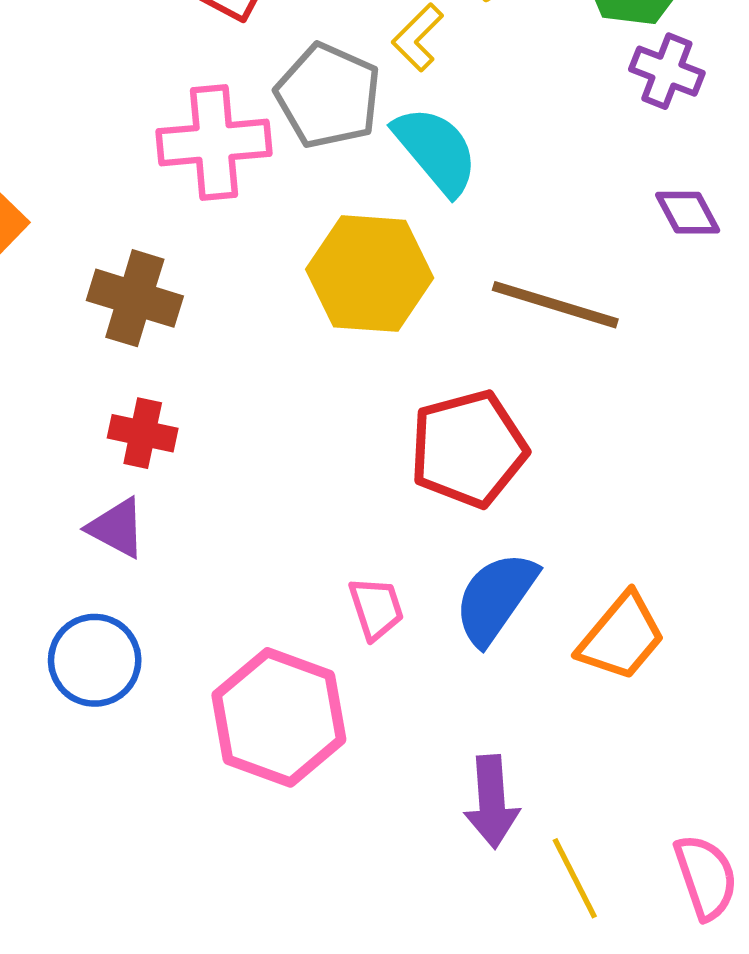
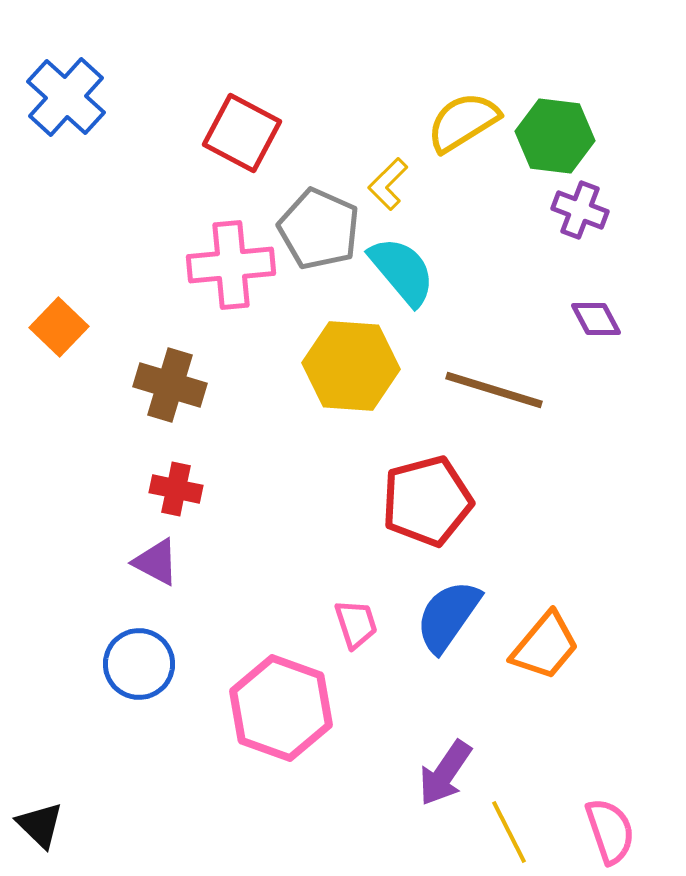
purple arrow: (492, 802) -> (445, 773), turned 38

